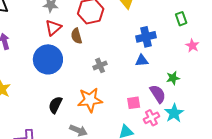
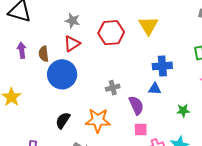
brown semicircle: (76, 36) -> (44, 54), moved
purple semicircle: (158, 94) -> (136, 105), moved

